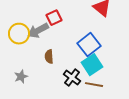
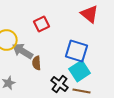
gray arrow: (38, 31) -> (23, 51), moved, turned 60
blue square: (89, 45) -> (77, 51), turned -35

